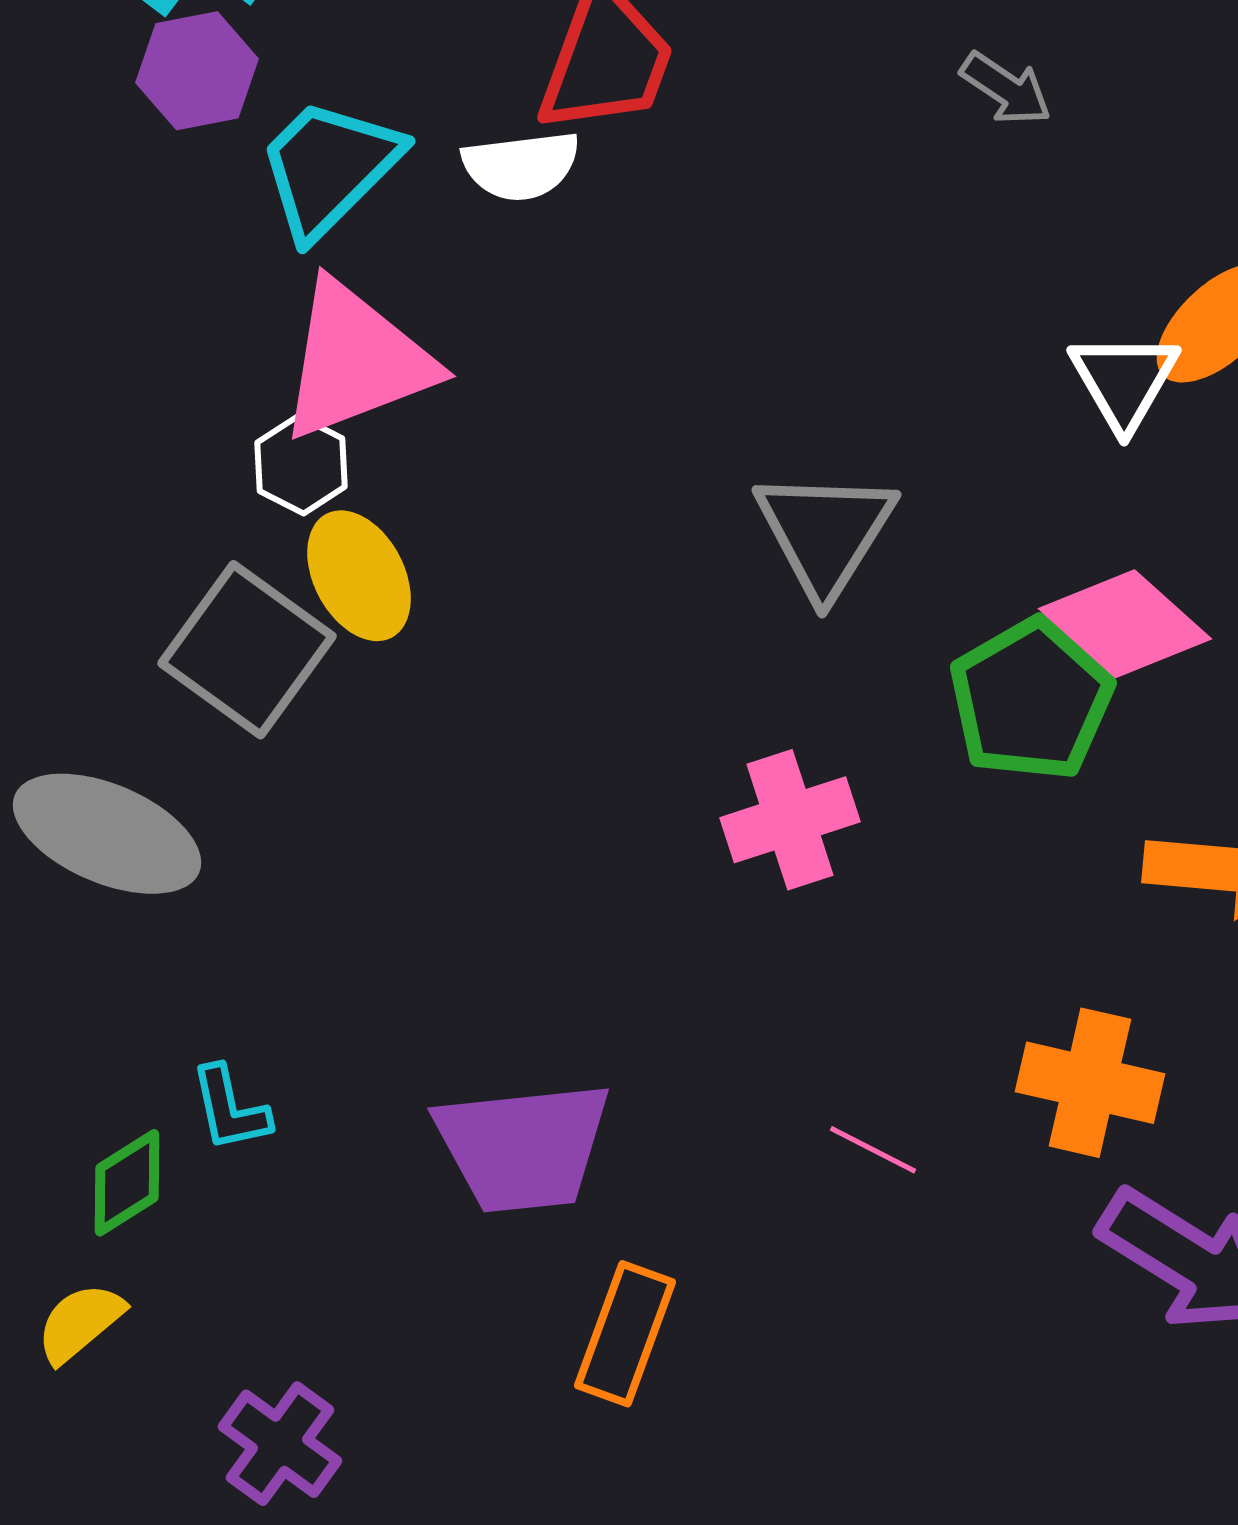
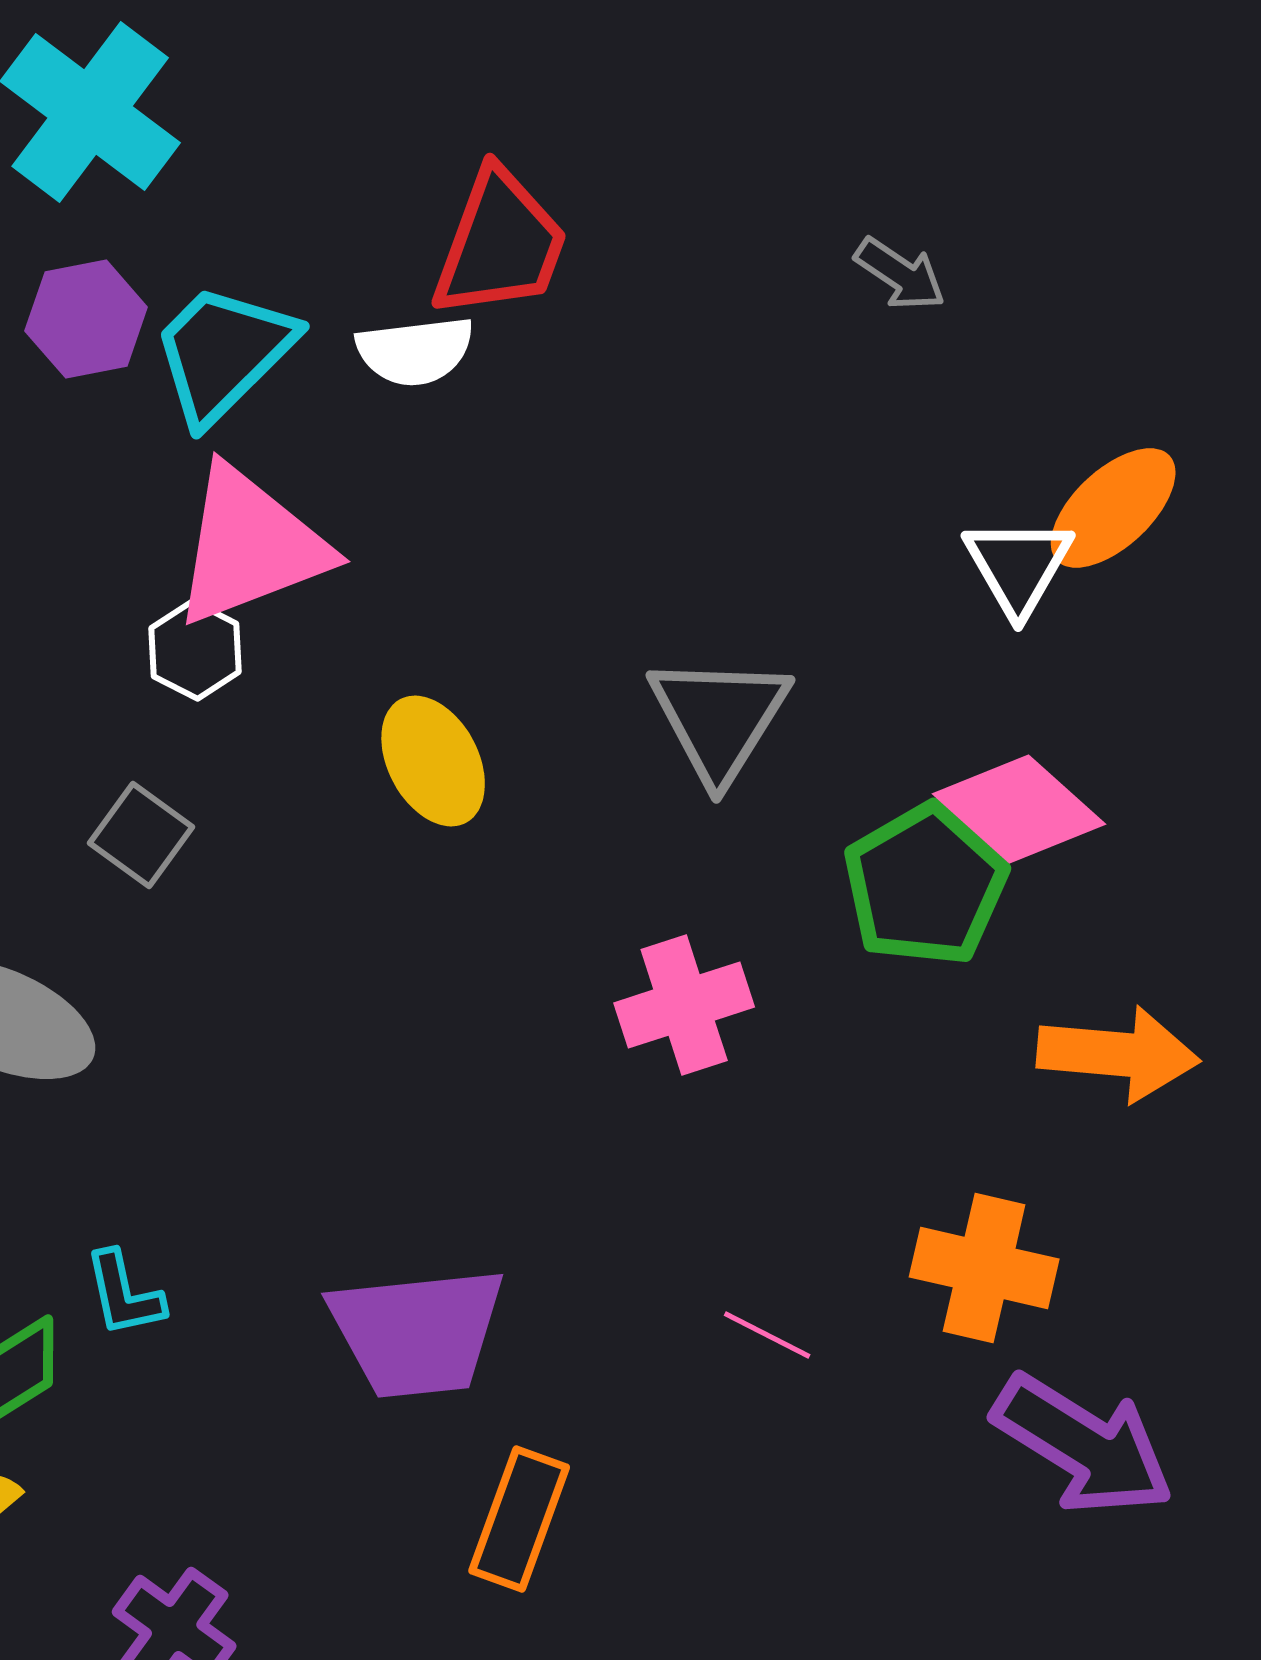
purple hexagon: (197, 71) -> (86, 319), moved
yellow ellipse: (359, 576) -> (433, 761), moved
gray square: (247, 650) -> (141, 835), size x0.6

